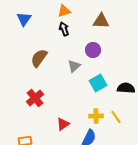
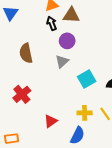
brown triangle: (101, 21) -> (71, 15), moved
purple circle: (93, 50) -> (67, 41), moved
brown semicircle: (39, 58) -> (26, 53), turned -48

